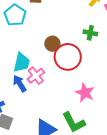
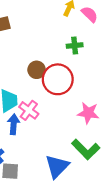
blue arrow: (20, 83) -> (14, 124), turned 54

